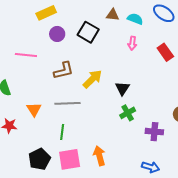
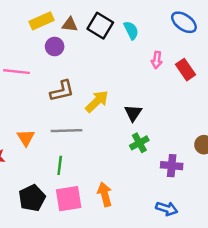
brown triangle: (113, 15) -> (70, 25), moved
cyan semicircle: (135, 19) -> (131, 30), moved, turned 42
black square: (88, 32) -> (100, 26), moved
pink arrow: (132, 43) -> (157, 60), moved

